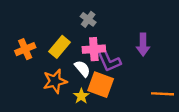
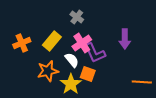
pink cross: (94, 49) -> (82, 43), turned -30
orange square: (101, 85) -> (88, 74), size x0.7
yellow star: (81, 96) -> (71, 84), size x1.5

